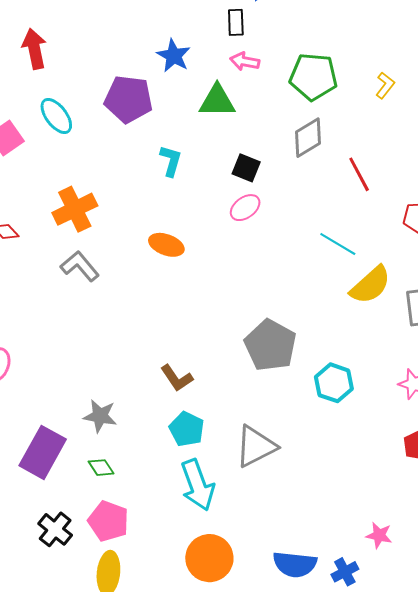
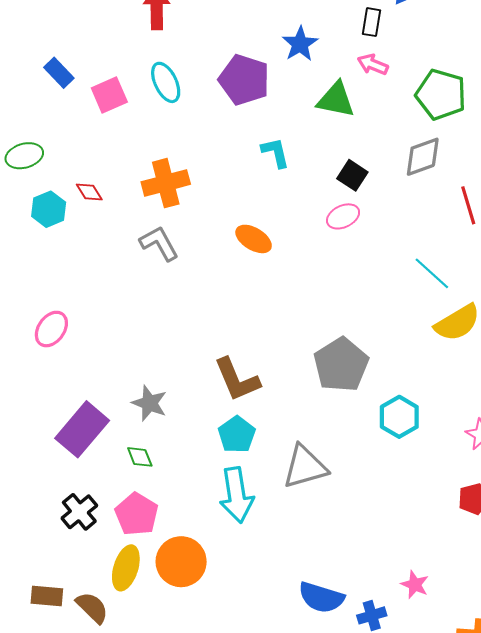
cyan L-shape: (171, 161) -> (275, 153), turned -40
brown L-shape: (177, 378) -> (237, 380), size x1.4
orange circle: (209, 558) -> (181, 562), moved

